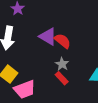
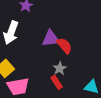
purple triangle: (48, 36) -> (51, 39), turned -48

